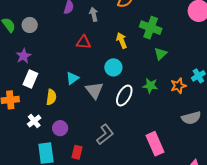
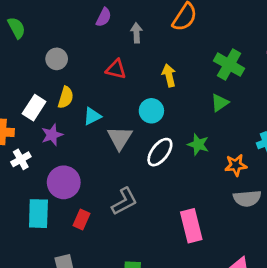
gray circle: (30, 25) -> (57, 59), moved
green cross: (151, 28) -> (229, 65), moved
purple star: (23, 56) -> (52, 135), moved
orange star: (178, 86) -> (236, 165), moved
yellow semicircle: (51, 97) -> (66, 97), moved
white cross: (34, 121) -> (21, 159), moved
purple circle: (60, 128) -> (64, 182), size x1.5

